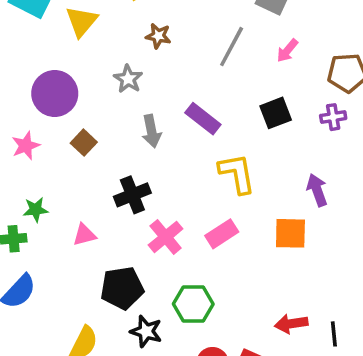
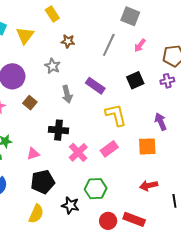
black cross: (132, 195) -> (58, 130), turned 30
black pentagon: (122, 288) -> (43, 182), moved
red arrow: (291, 324) -> (149, 186), moved

